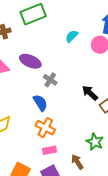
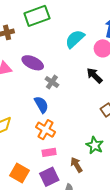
cyan semicircle: (72, 36) -> (75, 39), size x1.5
black arrow: (90, 93) -> (94, 75), moved

